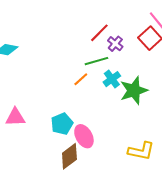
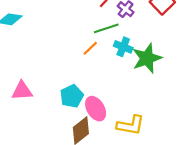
cyan cross: (112, 79) -> (123, 47), turned -30
yellow L-shape: (141, 151) -> (131, 125), moved

